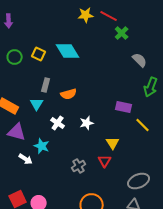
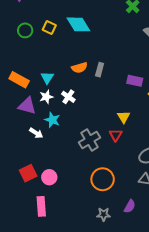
gray rectangle: (46, 85) -> (100, 70), moved
white star: (87, 123) -> (46, 97), moved
gray cross: (79, 166) -> (89, 140), size x1.5

